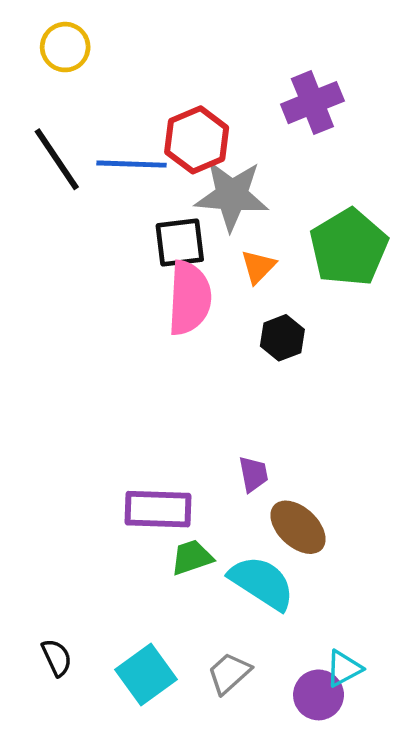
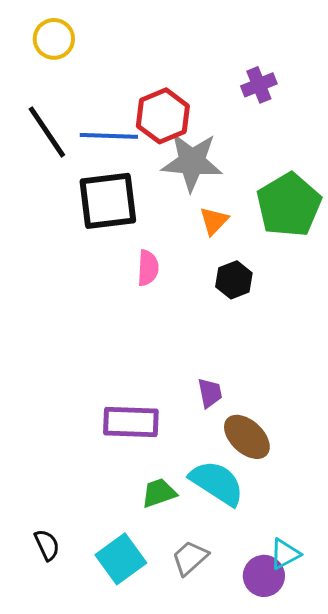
purple cross: (312, 103) -> (259, 85), size x0.7
black square: (180, 243) -> (108, 201), moved, size x1.4
pink semicircle: (189, 298) -> (148, 268), moved, size x0.6
green trapezoid: (192, 557) -> (159, 493), moved

